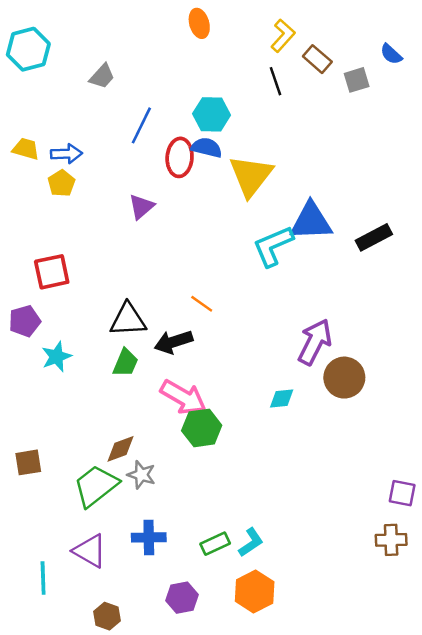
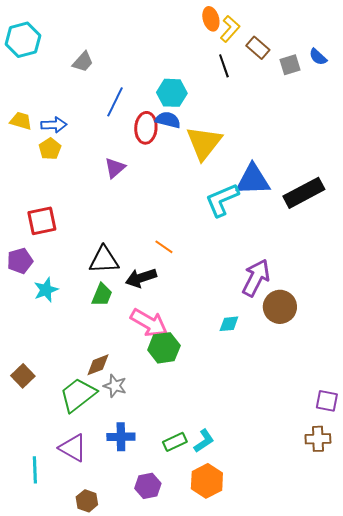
orange ellipse: (199, 23) -> (211, 19), moved
blue semicircle: (391, 54) -> (318, 57), moved
black rectangle: (374, 237) -> (304, 193), size x1.4
brown square: (28, 462) -> (23, 376), turned -35

